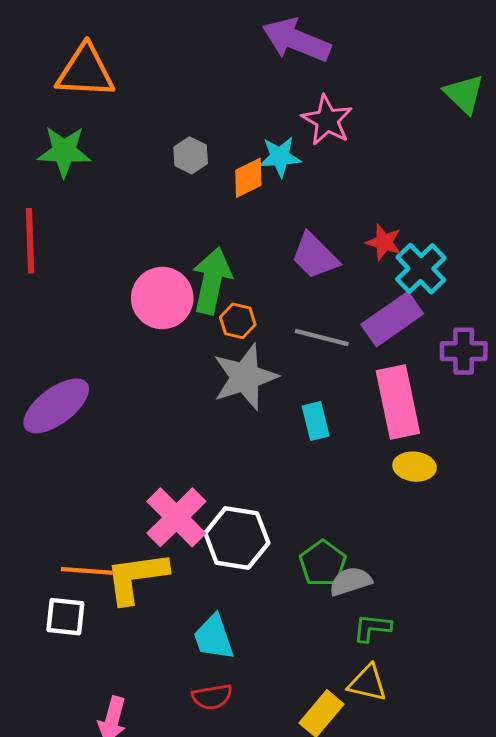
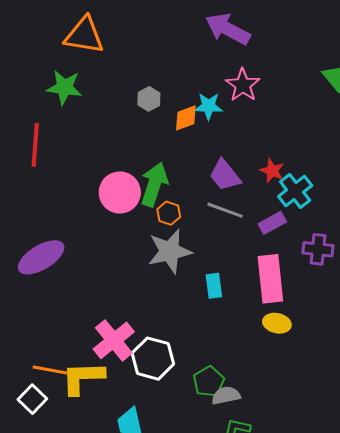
purple rectangle: (392, 319) -> (272, 223), size x0.7
gray line: (322, 337) -> (225, 210), moved
white square: (65, 617) -> (32, 399), turned 32

